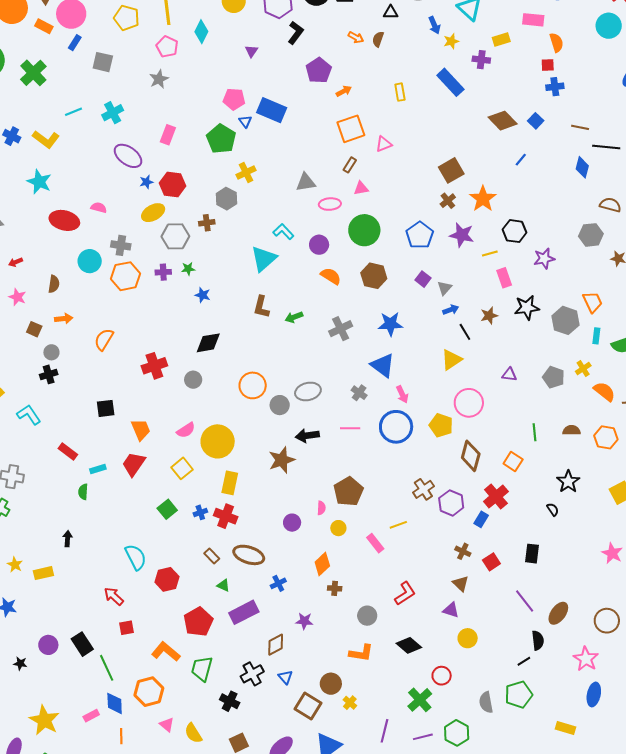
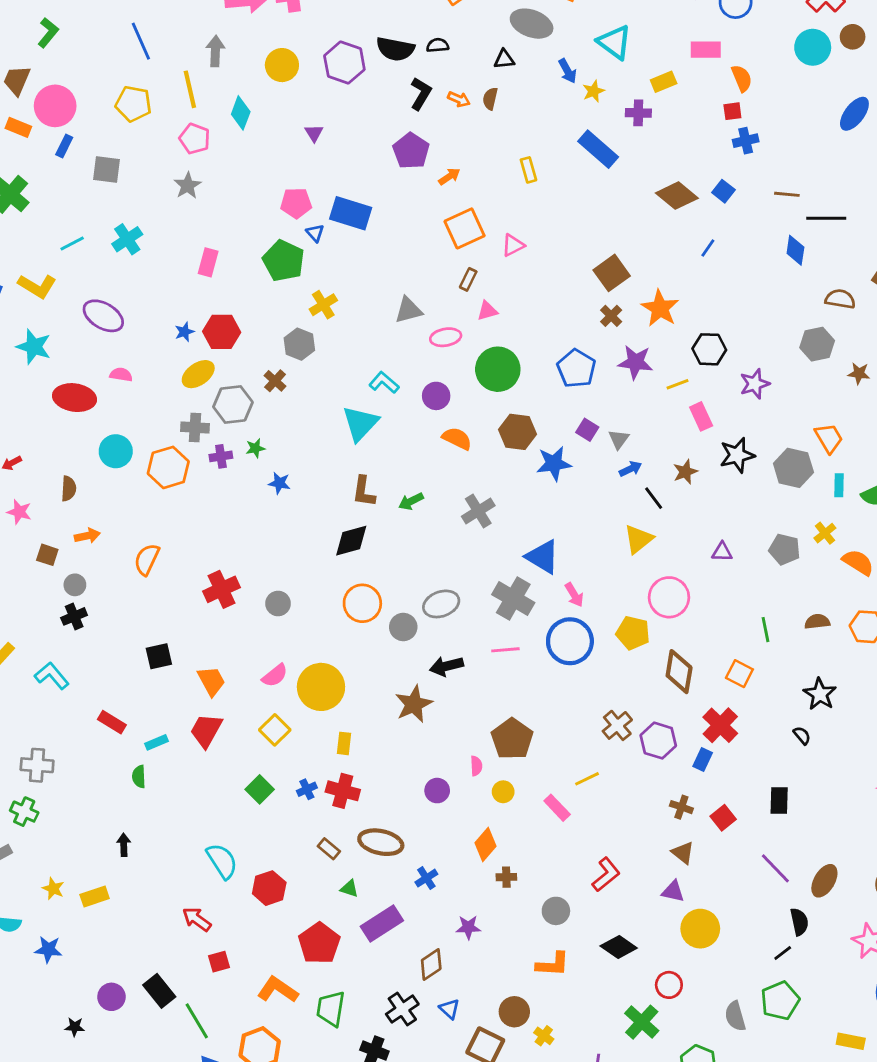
black L-shape: (296, 33) -> (421, 94), moved
purple ellipse: (128, 156) -> (103, 316), moved
brown cross: (207, 223) -> (275, 381), turned -35
gray cross: (121, 245) -> (195, 428), moved
blue star: (390, 324) -> (554, 464), moved
black diamond: (208, 343) -> (351, 541), moved
gray cross: (359, 393) -> (513, 599), size x1.8
yellow rectangle: (230, 483) -> (344, 743), size x0.7
yellow circle: (468, 638) -> (700, 929), size x1.4

